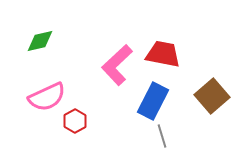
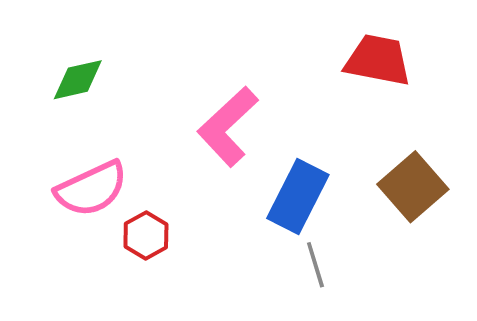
red trapezoid: (163, 54) -> (378, 60), moved

